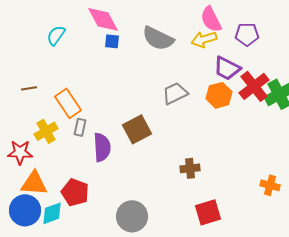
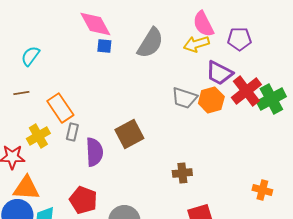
cyan semicircle: (56, 35) -> (30, 56), moved
gray semicircle: (158, 38) -> (150, 43), turned -84
gray trapezoid: (175, 93) -> (184, 98), moved, turned -136
red pentagon: (75, 192) -> (83, 200), moved

